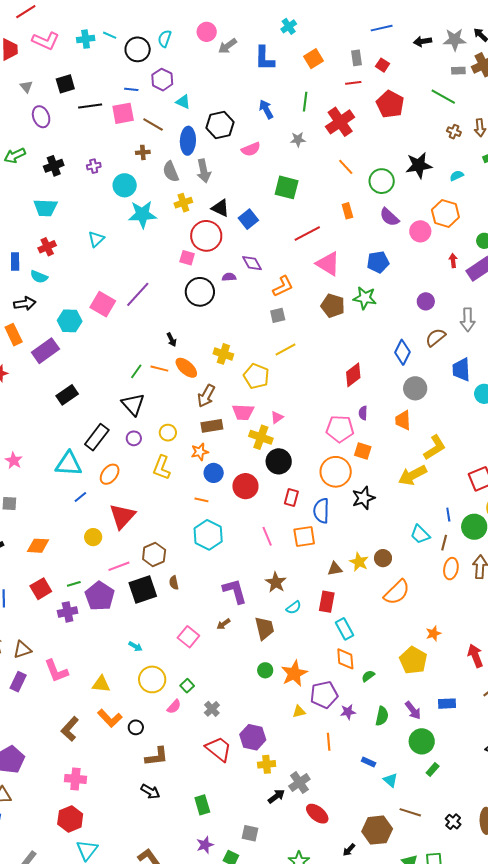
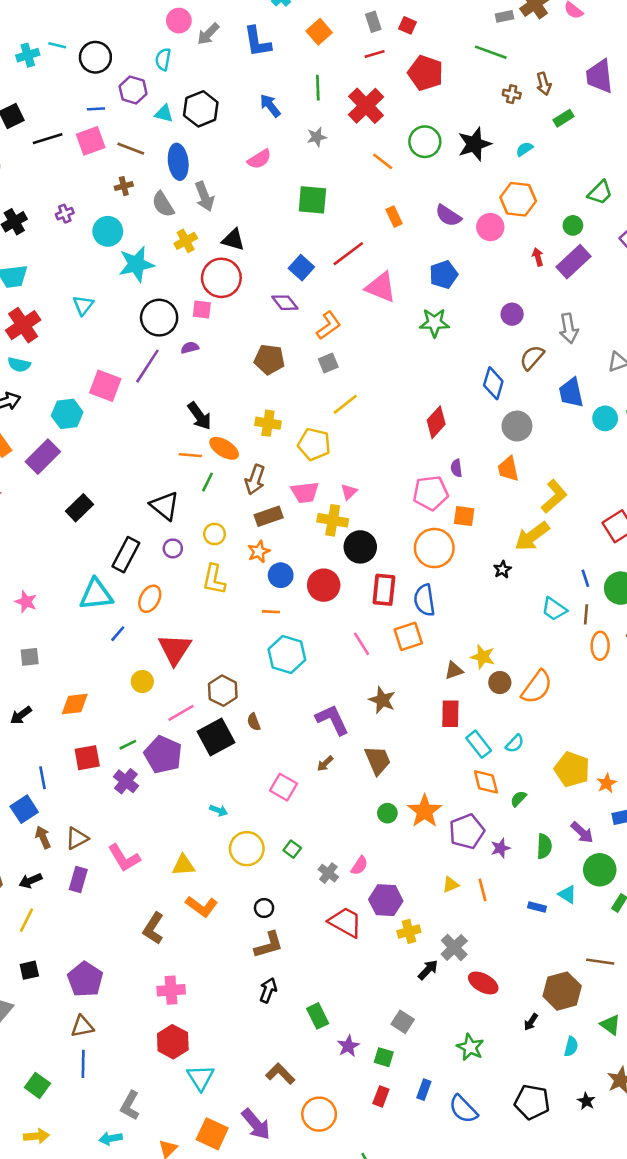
cyan semicircle: (165, 39) -> (163, 59), moved
black hexagon: (220, 125) -> (201, 109), moved
green circle: (382, 181) -> (425, 142), moved
blue square: (248, 219) -> (301, 268), moved
red cross: (47, 247) -> (23, 325), size x1.5
purple semicircle: (229, 277) -> (190, 348), moved
black circle: (200, 292) -> (159, 318), moved
brown pentagon: (333, 306) -> (269, 359), moved
black arrow: (172, 340) -> (199, 416), size x1.6
green line: (136, 371) -> (207, 482), moved
red rectangle: (291, 497) -> (384, 590), size x1.4
black star: (363, 498) -> (502, 569), moved, size x0.6
brown circle: (383, 558) -> (500, 683), moved
red square: (41, 589) -> (87, 758), turned 30
cyan semicircle: (294, 607) -> (515, 744), moved
purple cross: (68, 612) -> (126, 781), turned -30
orange star: (433, 633) -> (607, 783), moved
pink semicircle: (174, 707) -> (360, 866), moved
yellow triangle: (299, 712) -> (451, 885), moved
black circle: (136, 727) -> (264, 908), moved
cyan triangle: (390, 780) -> (567, 894), moved
black arrow: (150, 791) -> (268, 990), turned -90
green rectangle: (202, 805) -> (318, 1016), moved
gray square: (250, 833) -> (403, 1022), turned 30

